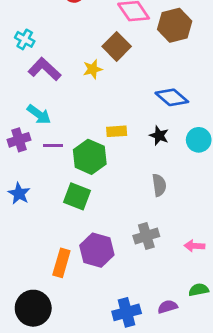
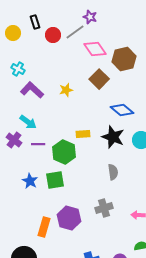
brown square: (117, 46) -> (99, 79), moved
black star: (159, 136) -> (113, 137), size x1.6
purple cross: (19, 140) -> (14, 140), turned -35
blue star: (19, 194) -> (30, 181), moved
green square: (77, 196) -> (55, 180), turned -30

